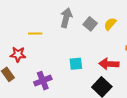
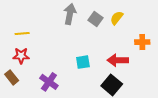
yellow line: (35, 34) -> (22, 33), moved
purple cross: (43, 81) -> (49, 82), turned -30

